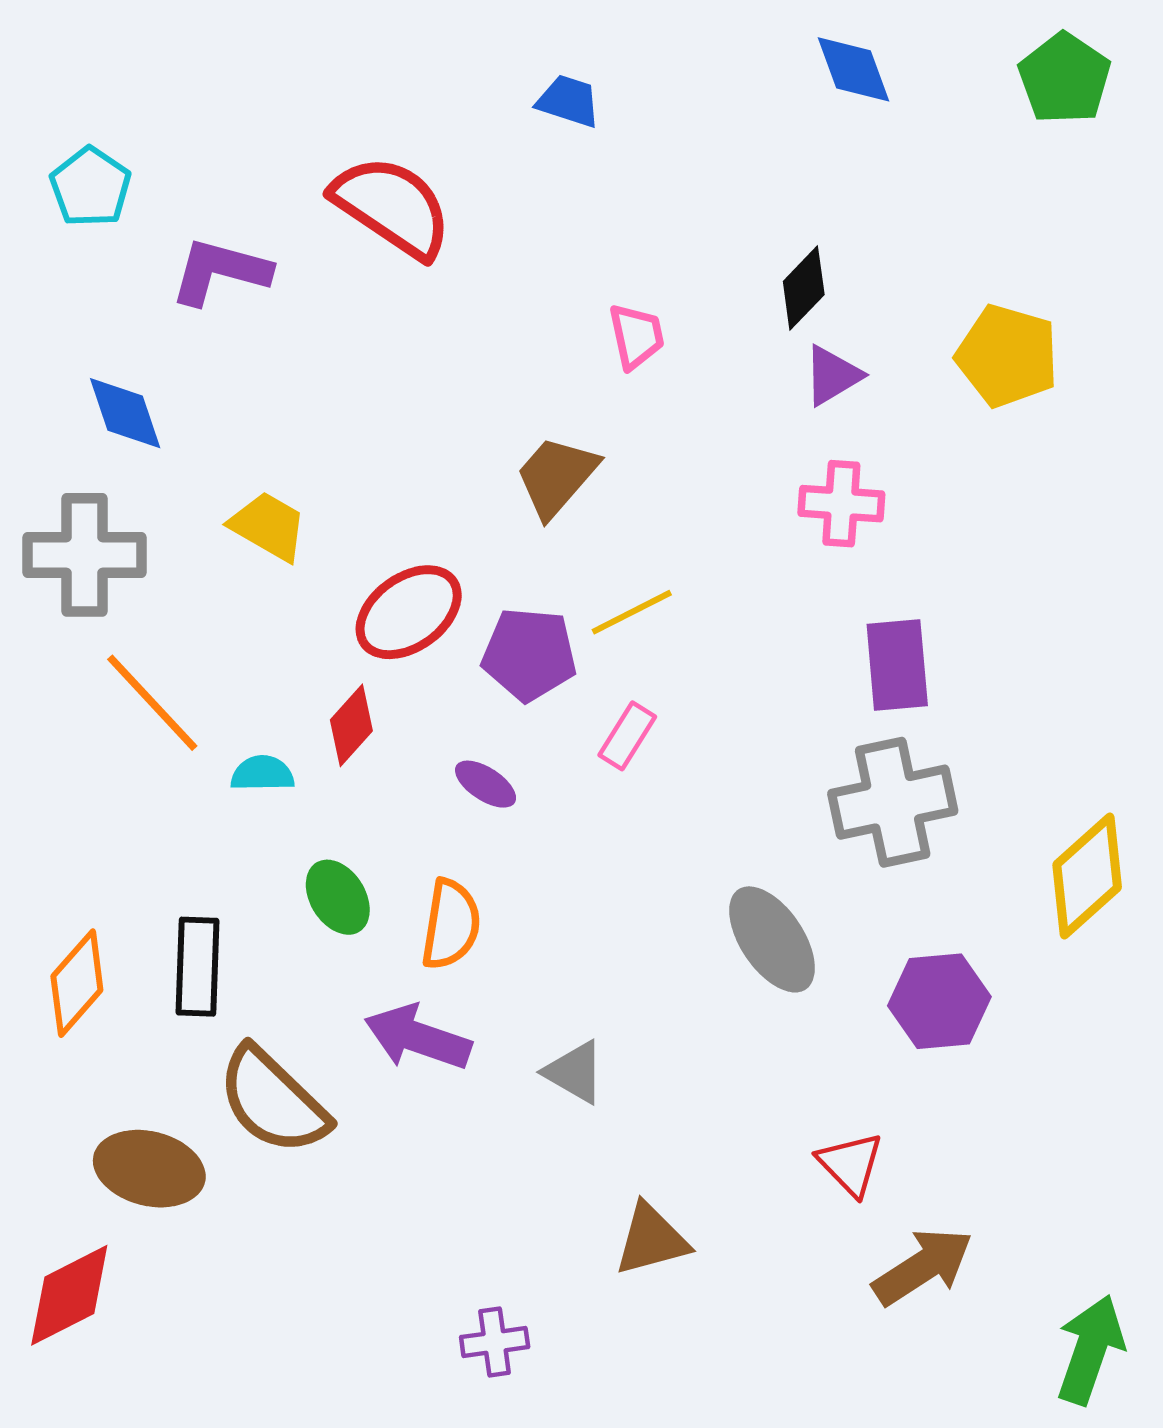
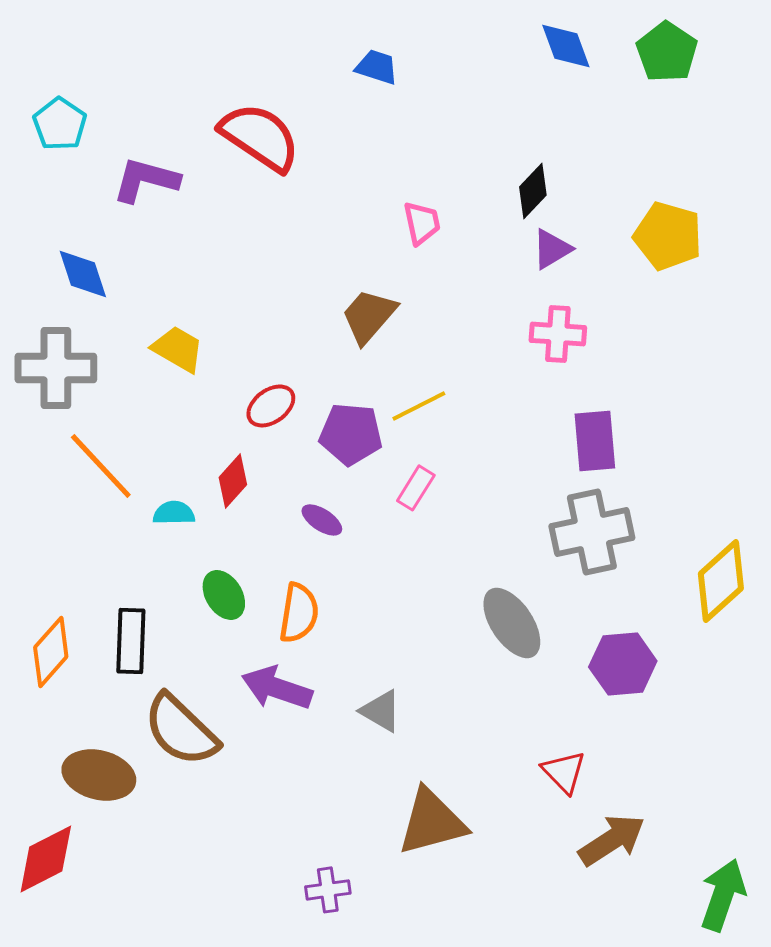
green pentagon: (1065, 78) -> (667, 52), moved
red ellipse: (409, 612) -> (271, 406), size x0.7
brown triangle: (651, 1239) -> (432, 822), size x1.4

